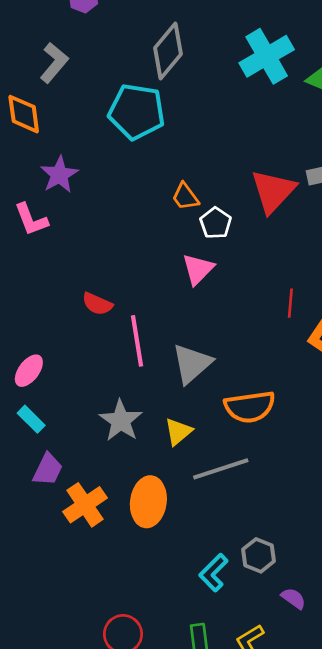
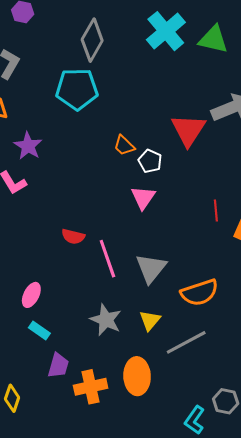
orange cross: (85, 505) -> (91, 387), turned 32

